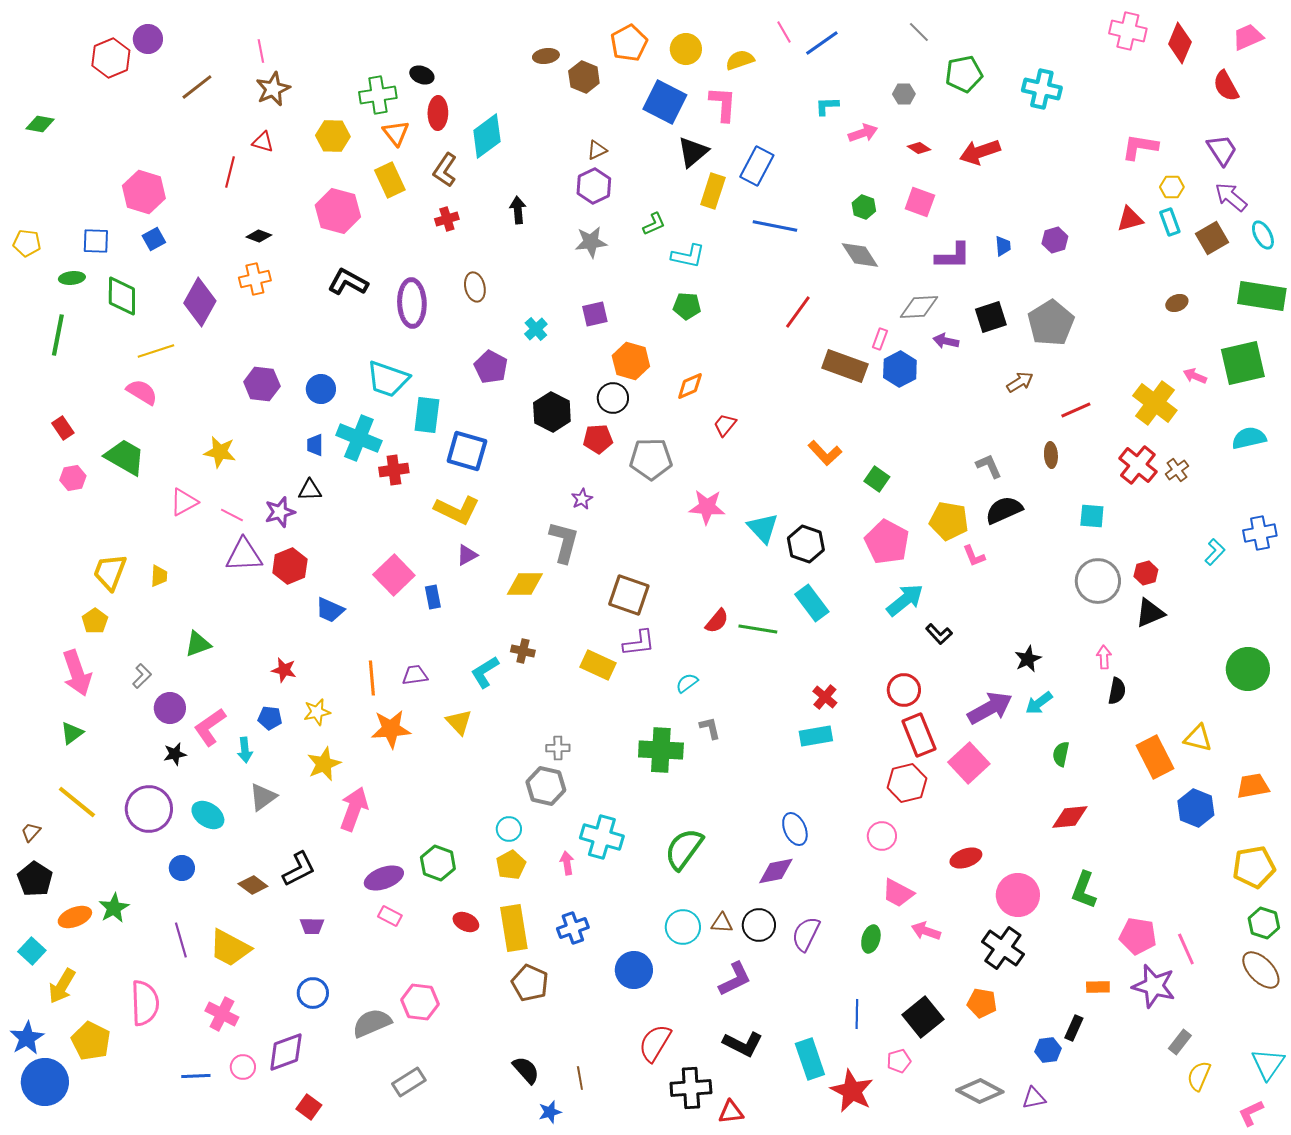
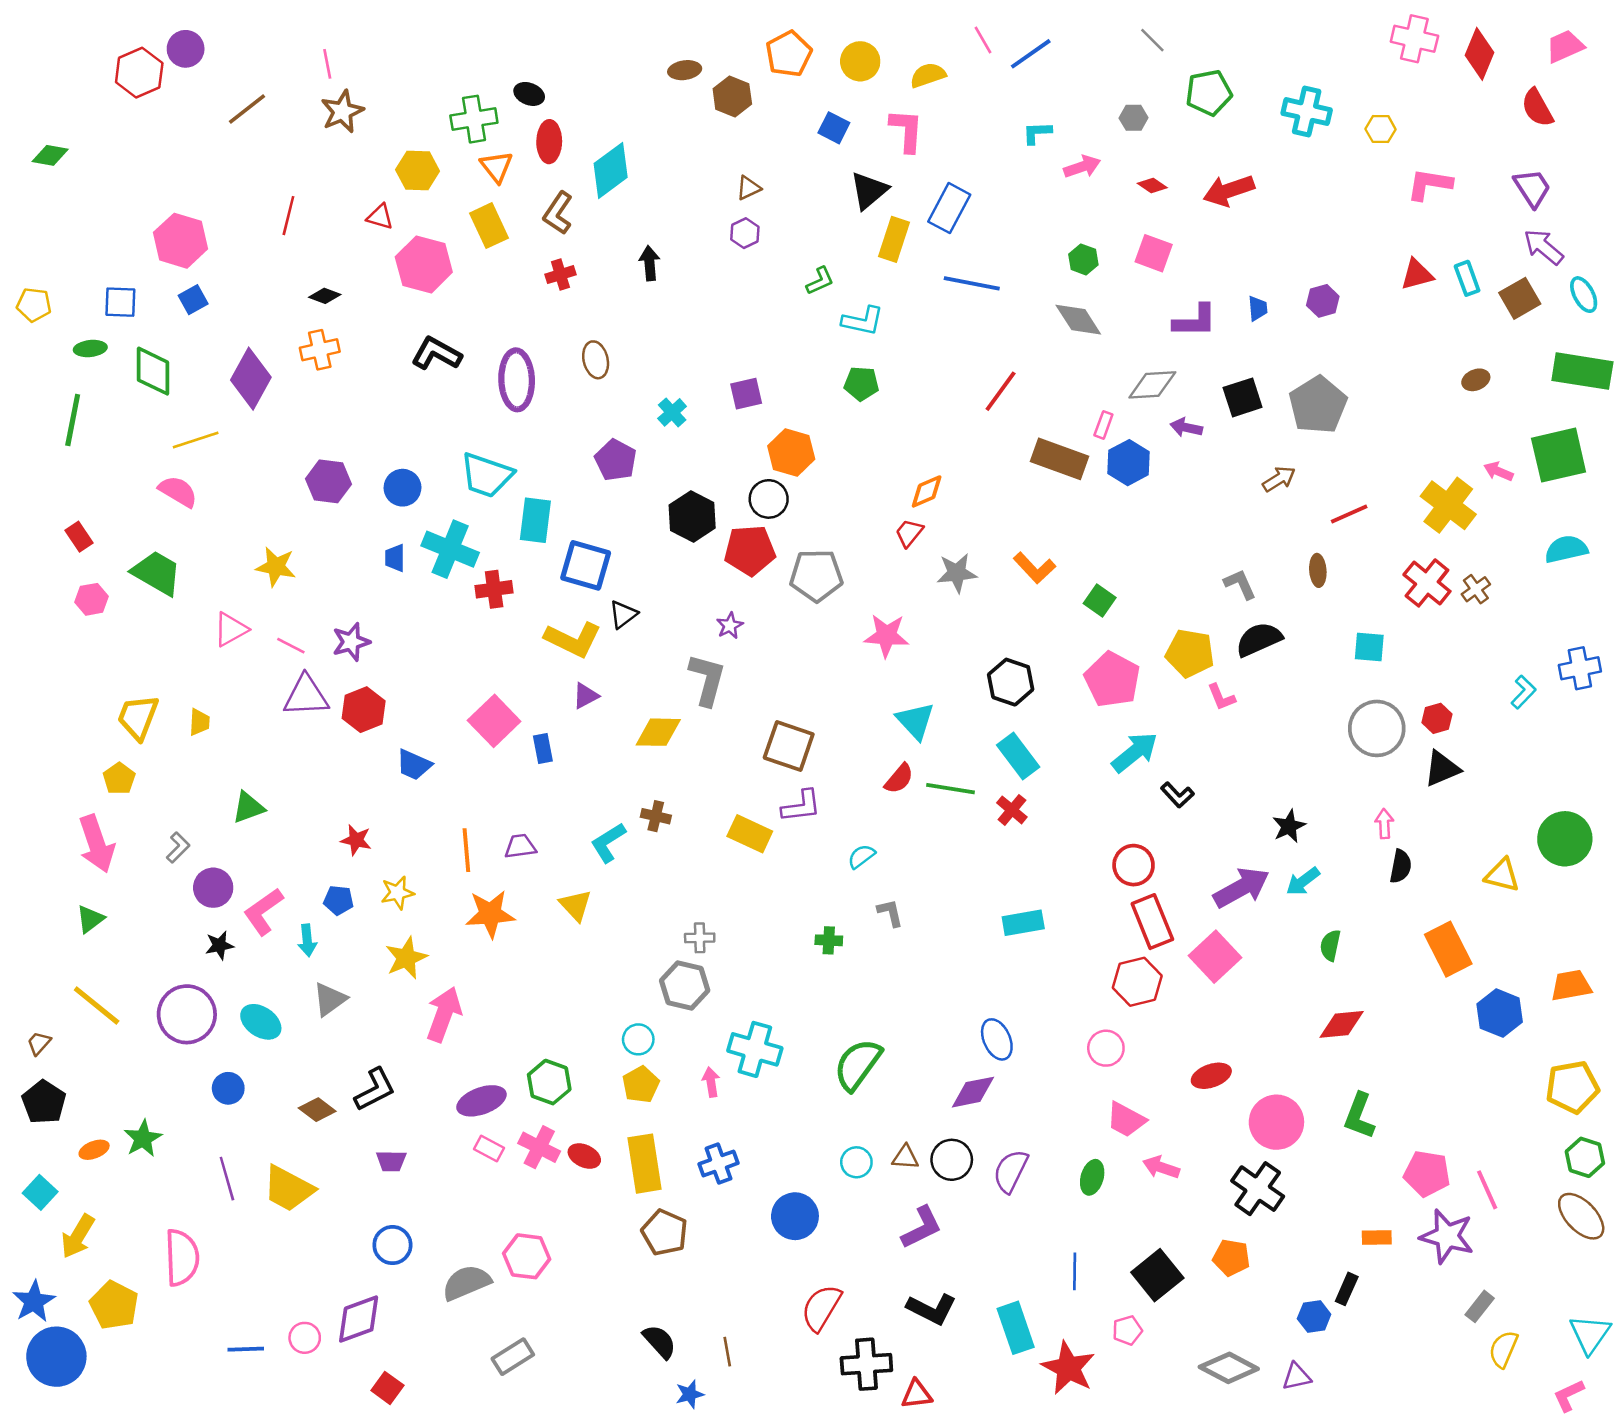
blue square: (665, 102) -> (834, 128), size x0.6
red triangle: (263, 142) -> (380, 217), moved
purple hexagon: (594, 186) -> (745, 233), size x0.7
yellow hexagon: (1172, 187) -> (1381, 129), moved
gray star: (591, 242) -> (957, 573), moved
orange diamond: (690, 386) -> (927, 491), moved
red pentagon: (598, 439) -> (750, 550), size x1.4
black triangle: (310, 490) -> (623, 614), moved, turned -35
cyan triangle: (763, 528) -> (915, 721), moved
red cross: (825, 697) -> (1012, 810), moved
yellow triangle: (1198, 738) -> (1502, 875), moved
green cross: (661, 750) -> (829, 940), size x0.5
orange ellipse: (75, 917) -> (94, 1150), size x0.7
cyan circle: (683, 927) -> (856, 1162), size x0.7
pink cross: (222, 1014) -> (539, 1147), moved

